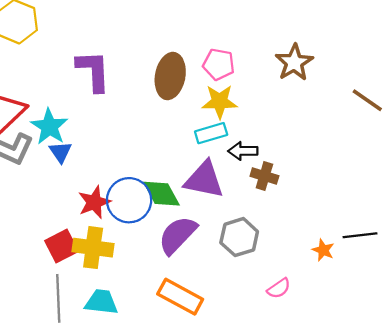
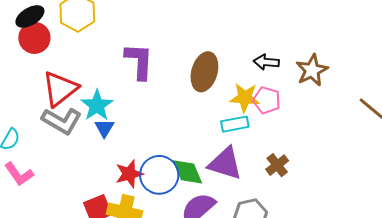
pink pentagon: (219, 64) -> (267, 100), moved
black arrow: (243, 151) -> (266, 62), moved
brown cross: (264, 176) -> (277, 165), turned 30

